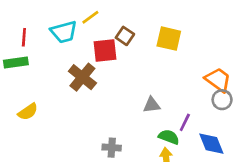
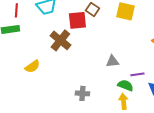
yellow semicircle: (28, 112) -> (32, 66), moved
purple line: (185, 122) -> (137, 74), turned 56

